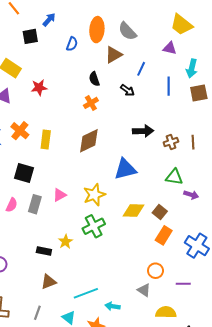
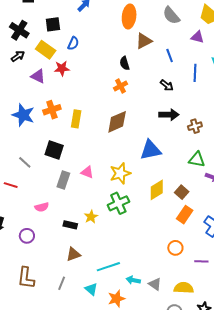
gray semicircle: (127, 31) -> (171, 15), moved
black square: (30, 36) -> (53, 24), moved
blue semicircle: (72, 44) -> (73, 43), moved
blue line: (141, 69) -> (170, 55), turned -48
red star: (39, 88) -> (62, 68), moved
black arrow: (127, 90) -> (167, 85), moved
orange cross: (20, 131) -> (52, 110), turned 30
pink triangle: (60, 195) -> (87, 172), turned 48
pink semicircle: (12, 205) -> (42, 207), moved, turned 48
yellow diamond: (133, 211) -> (157, 190), turned -35
gray triangle: (144, 290) -> (155, 284), moved

